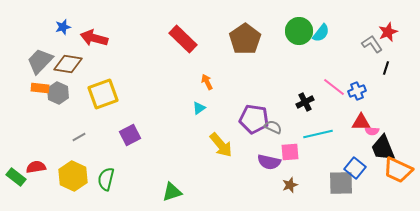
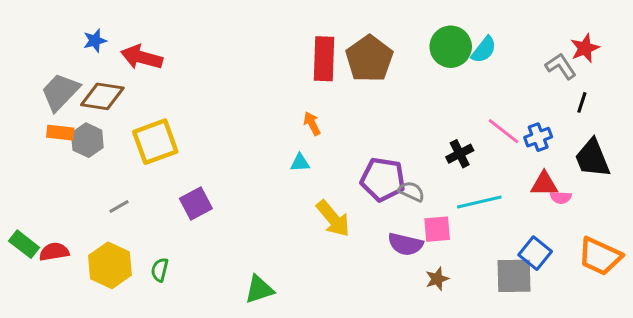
red rectangle: (183, 39) -> (324, 59), moved, turned 48
cyan triangle: (199, 108) -> (300, 163), turned 32
black trapezoid: (383, 148) -> (592, 158), moved
green rectangle: (16, 177) -> (24, 244), moved
green semicircle: (106, 179) -> (160, 270), size x0.7

